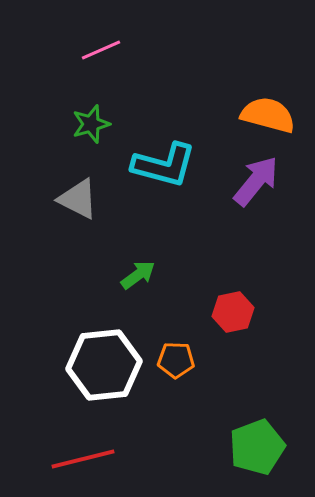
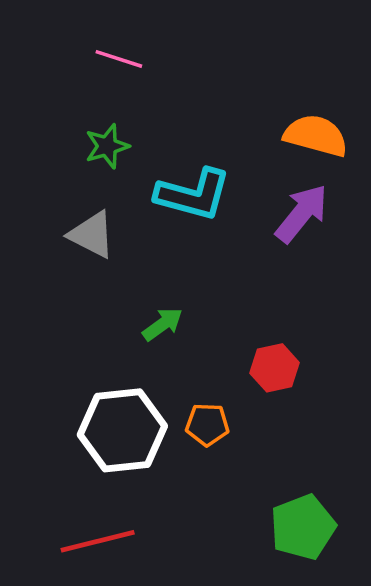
pink line: (101, 50) -> (119, 59), turned 42

